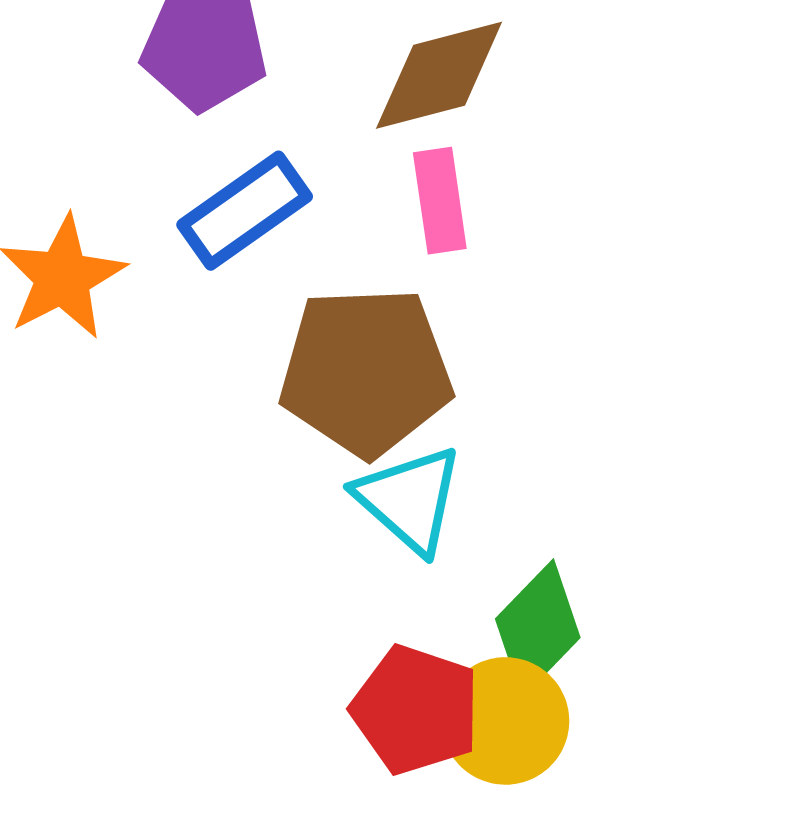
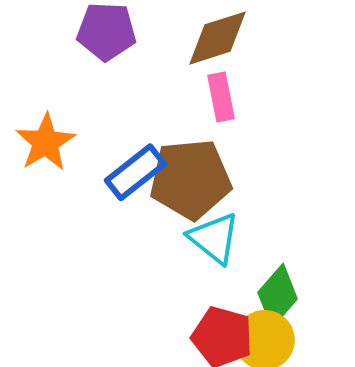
blue rectangle: (245, 211) -> (136, 172), moved

